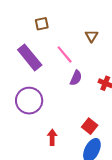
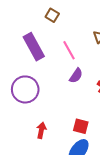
brown square: (42, 24) -> (52, 15), turned 32
red square: (90, 126) -> (81, 126), turned -35

